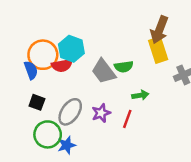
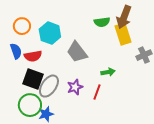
orange circle: (43, 55) -> (22, 26), moved, size x0.7
red semicircle: (62, 65) -> (33, 56), moved
green semicircle: (124, 67) -> (102, 22), moved
black square: (37, 102) -> (33, 79), moved, size x1.5

